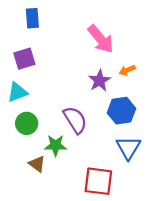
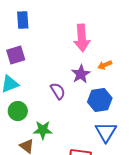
pink arrow: (101, 39) -> (82, 38), turned 36
purple semicircle: (75, 120) -> (58, 91), moved, size x0.7

